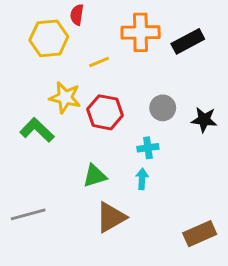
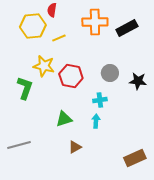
yellow line: (99, 62) -> (59, 38), moved
green L-shape: (37, 130) -> (25, 88), turned 65
brown triangle: (111, 217) -> (75, 147), size x0.6

